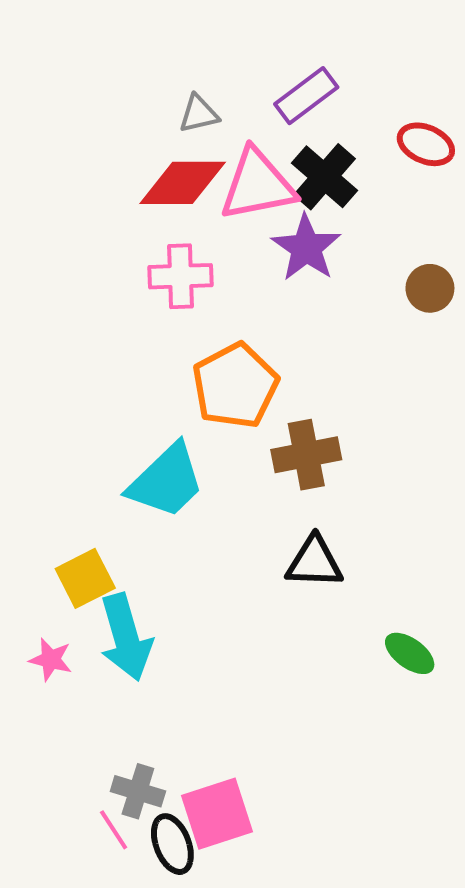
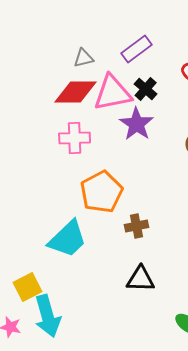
black cross: (324, 177) -> (146, 89), size x0.7
brown cross: (306, 455) -> (137, 226), size x0.7

